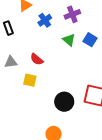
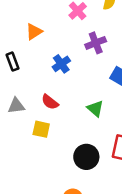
blue cross: (45, 20) -> (61, 64), moved
green triangle: (69, 40) -> (95, 109), moved

